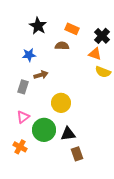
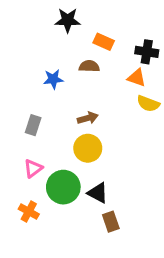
black star: (38, 26) -> (68, 20), moved, turned -30
black cross: (102, 36) -> (147, 52), turned -35
blue star: (29, 55) -> (53, 79), moved
brown arrow: (41, 75) -> (88, 118), moved
black triangle: (68, 134) -> (98, 193), turned 35

